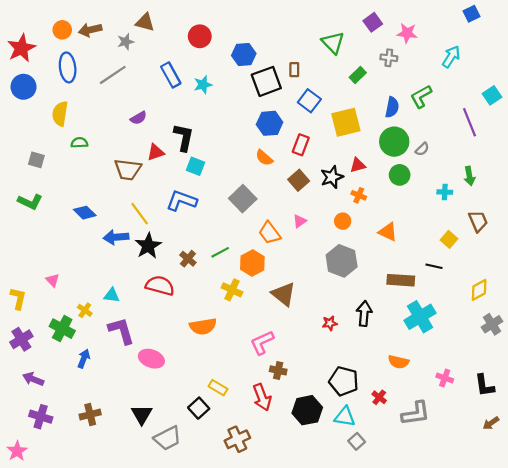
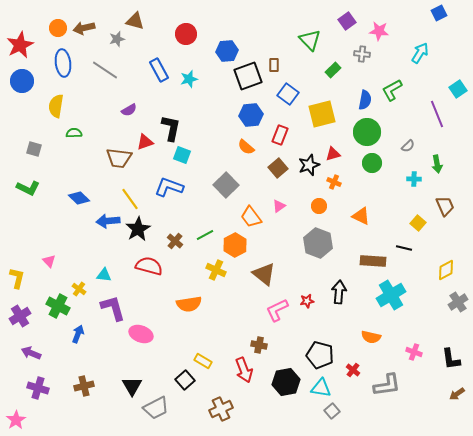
gray line: (113, 75) -> (105, 70), turned 68
gray semicircle: (422, 149) -> (408, 146), moved
pink L-shape: (262, 343) -> (277, 310), moved

